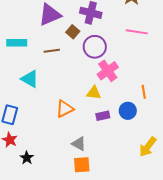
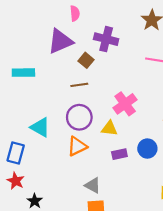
purple circle: (95, 47) -> (79, 117), moved
brown line: (52, 51) -> (79, 85), moved
cyan triangle: (30, 79) -> (40, 127), moved

